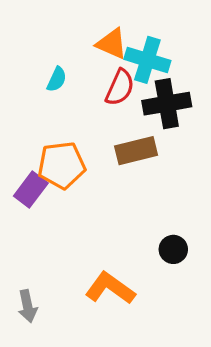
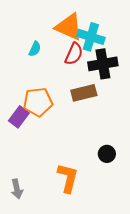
orange triangle: (112, 44) -> (69, 27), size x1.4
orange L-shape: (110, 288) -> (68, 178), turned 68

